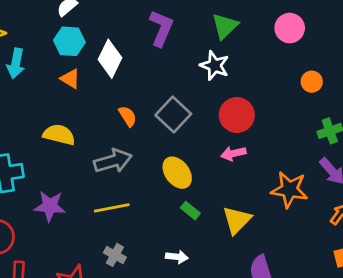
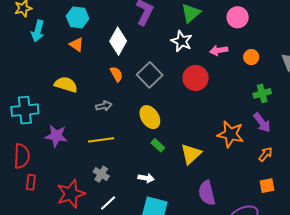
white diamond: (110, 59) -> (118, 41), moved
pink arrow: (233, 153) -> (219, 50), moved
gray arrow: (113, 161) -> (104, 106), size x0.6

